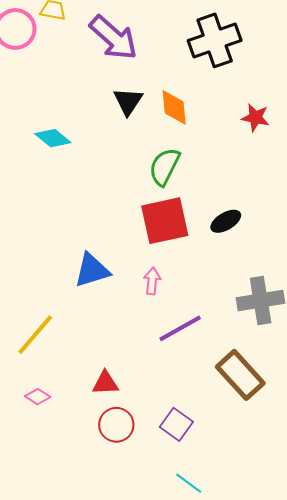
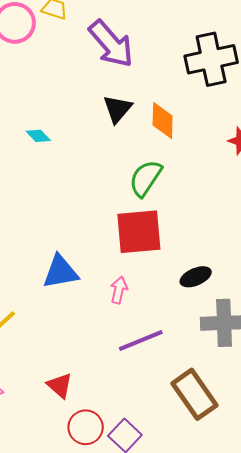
cyan diamond: (53, 138) -> (38, 136), size x0.7
black ellipse: (226, 221) -> (196, 277), moved
red triangle: (105, 383) -> (60, 385), turned 36
red circle: (116, 425) -> (86, 427), moved

